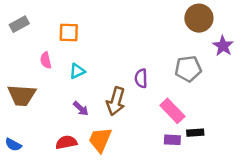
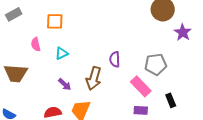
gray pentagon: (188, 69) -> (156, 64), moved
black rectangle: (195, 133) -> (171, 100), moved, turned 72

